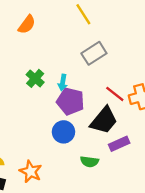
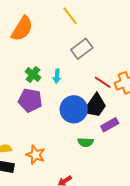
orange semicircle: (27, 25) -> (22, 29), size x1.5
purple pentagon: (70, 101) -> (30, 100), moved
blue circle: (63, 132) -> (74, 109), moved, size x1.4

